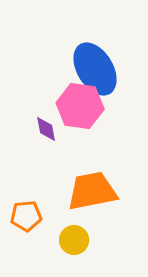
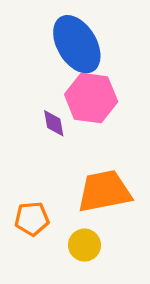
blue ellipse: (95, 69) -> (77, 44), moved

